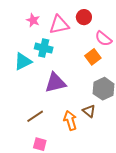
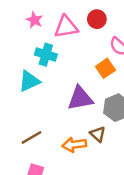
cyan triangle: (23, 61) -> (29, 81), moved
purple triangle: (55, 83) -> (80, 98), moved
orange arrow: (70, 120) -> (74, 145), turned -84

